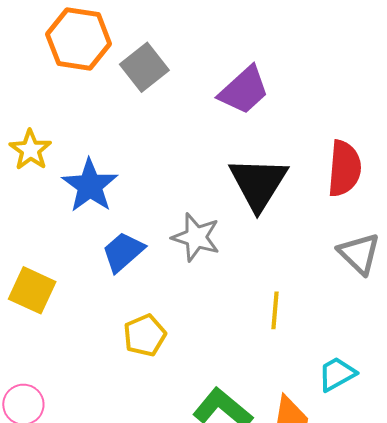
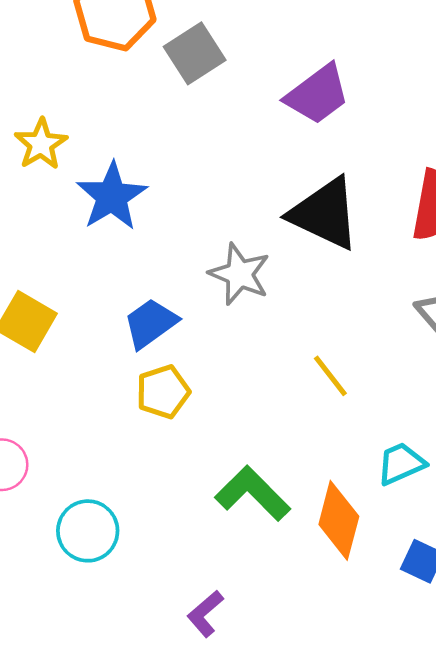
black triangle: (258, 183) -> (325, 214), turned -42
blue trapezoid: (123, 252) -> (151, 323), moved
yellow line: (275, 310) -> (330, 376), turned -48

